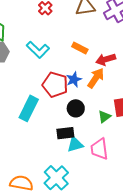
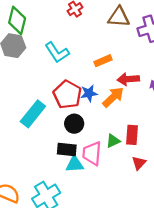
orange rectangle: (80, 48) -> (103, 61), turned -63
black circle: (76, 108) -> (74, 124), moved
pink trapezoid: (99, 149) -> (92, 153), moved

